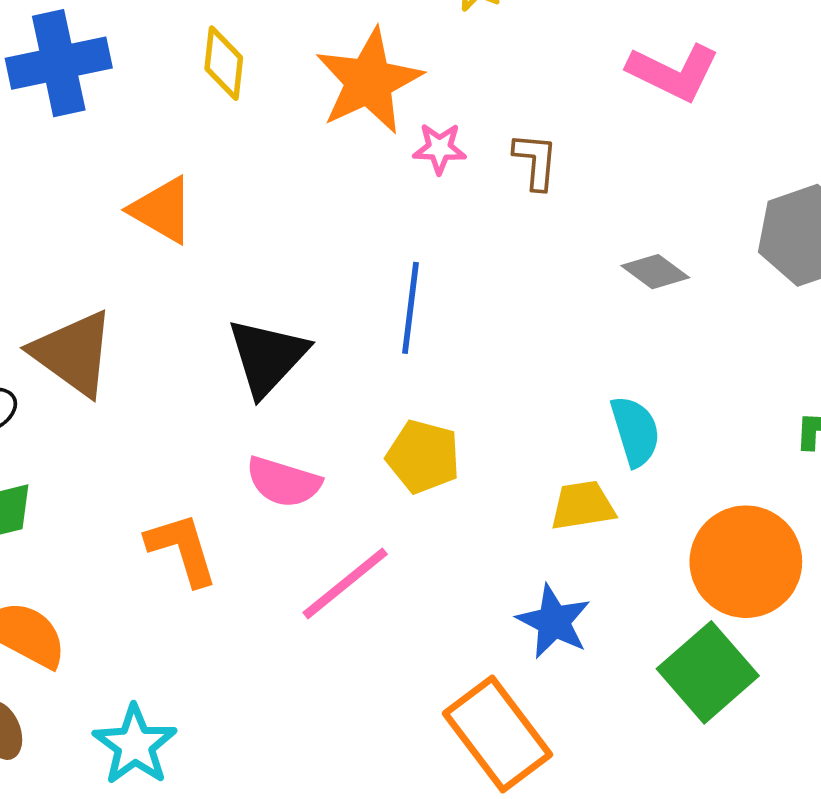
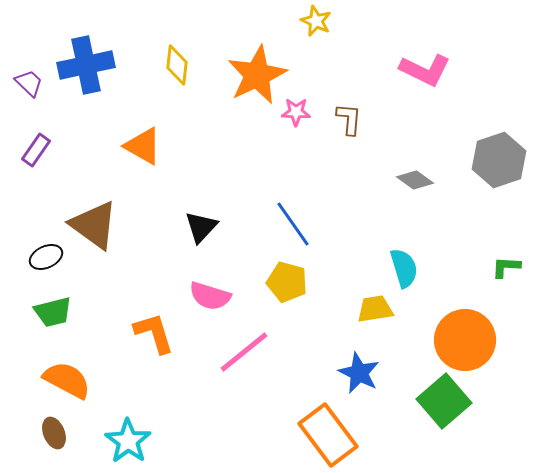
blue line: (410, 308) -> (293, 224), moved, turned -42
black triangle: (267, 357) -> (201, 227), size x0.7

